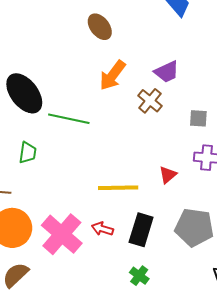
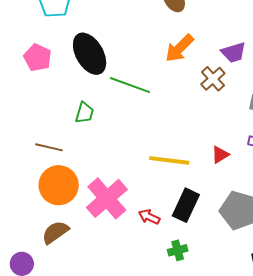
red arrow: (102, 229) -> (149, 217), moved
green cross: (139, 276) -> (178, 250), turned 30

